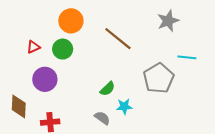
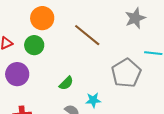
green semicircle: (108, 89) -> (66, 83), moved

